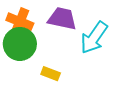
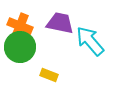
cyan arrow: (94, 38) -> (90, 41), turned 104

